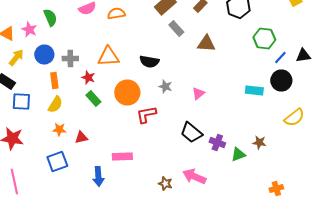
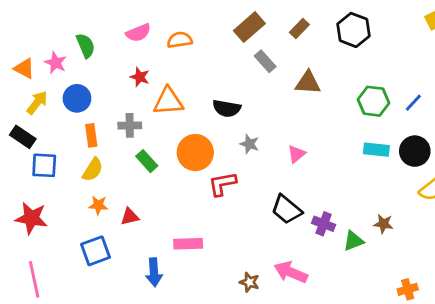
green hexagon: (264, 38) -> (373, 101), moved
gray cross: (70, 58) -> (130, 125), moved
red star: (88, 78) -> (140, 77), moved
black circle: (281, 80) -> (415, 151), moved

